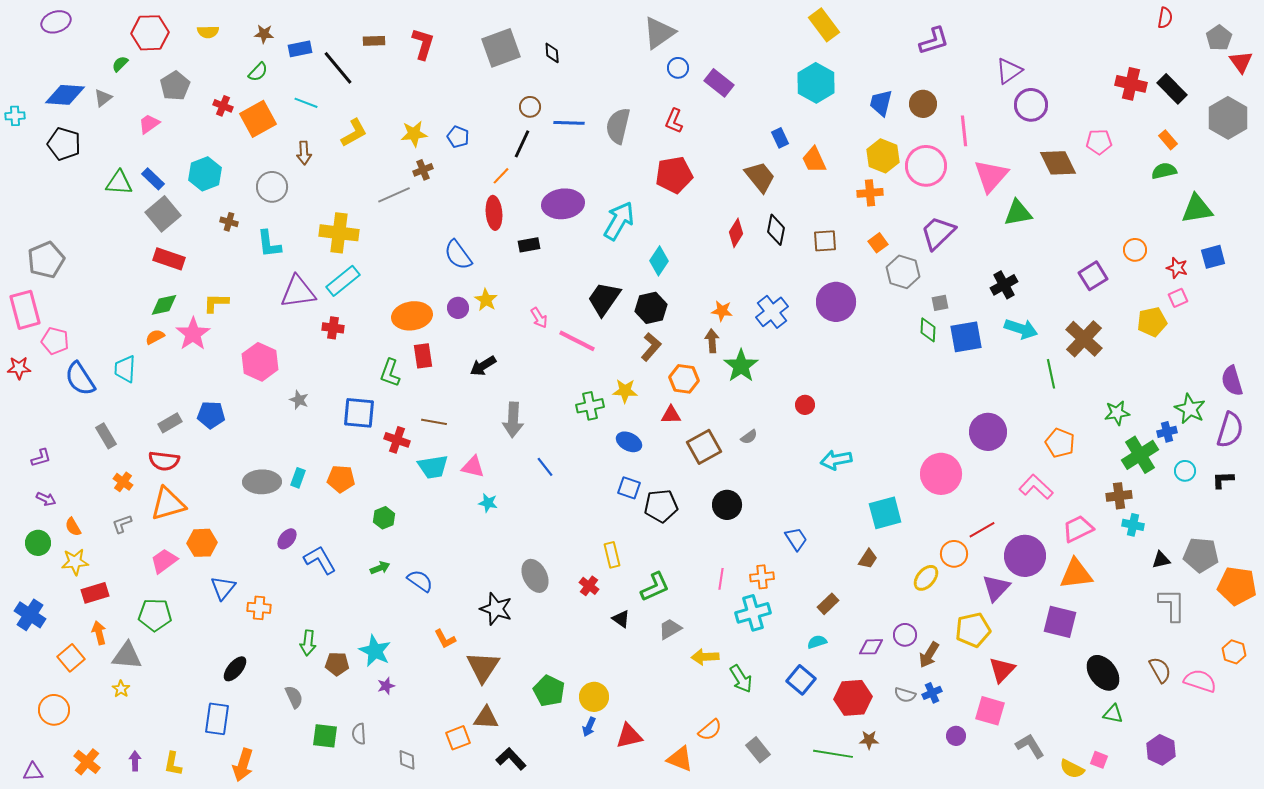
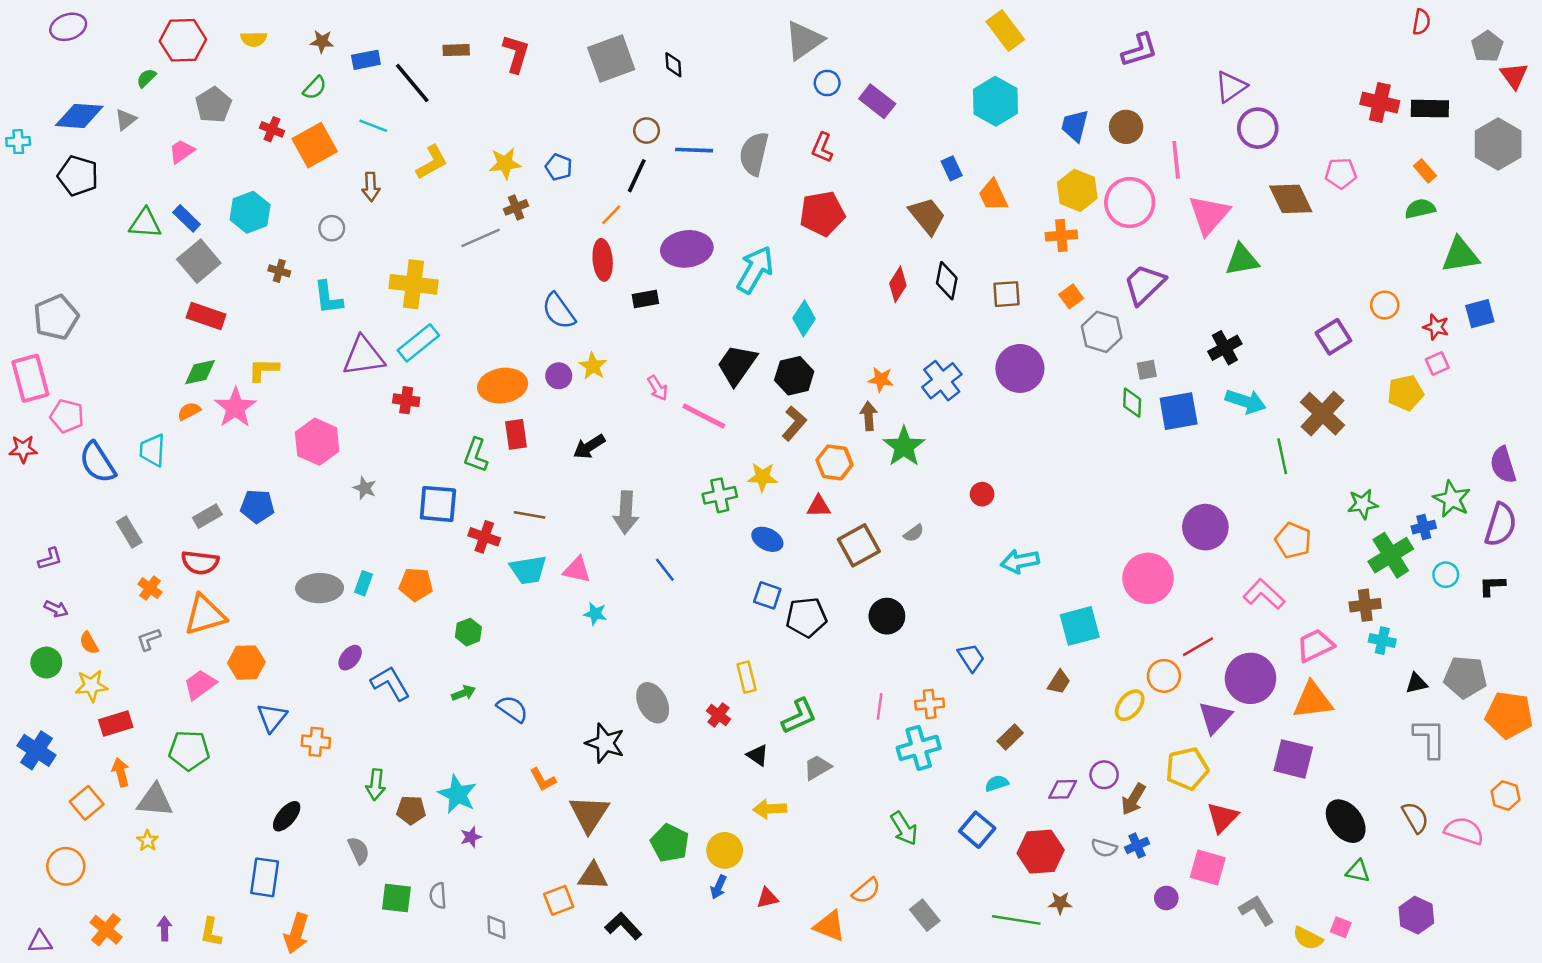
black rectangle: (1172, 89) -> (1430, 109), turned -44
gray circle: (272, 187) -> (332, 228), size x0.7
yellow arrow: (705, 657) -> (770, 809), moved
red triangle: (629, 736) -> (767, 898), size x0.7

